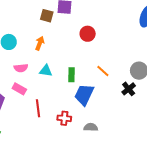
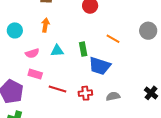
black cross: (129, 89) -> (151, 93), moved
blue trapezoid: (84, 95) -> (100, 66), turned -85
red line: (38, 108) -> (57, 89), turned -54

